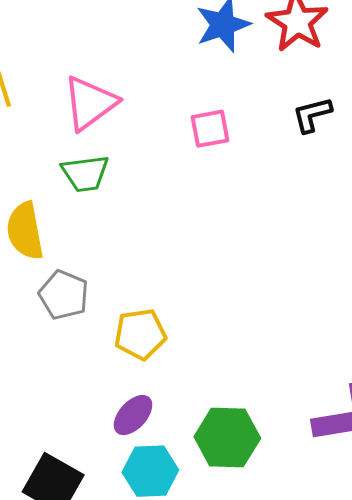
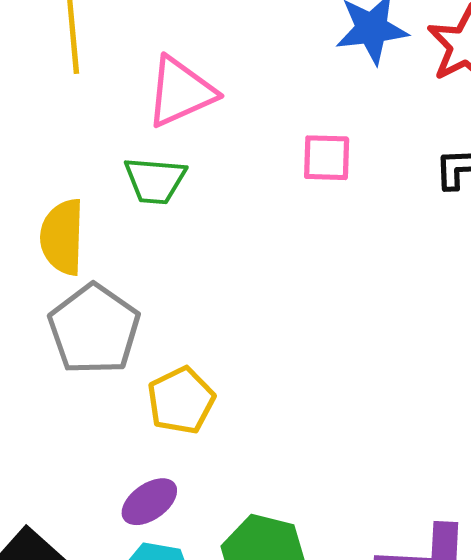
gray pentagon: (64, 295) -> (94, 329), size x1.4
yellow pentagon: (140, 334) -> (181, 400), turned -30

